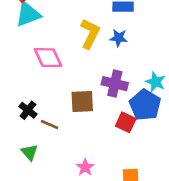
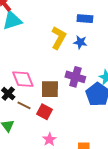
pink diamond: (48, 58) -> (23, 79), moved
red square: (126, 122) -> (44, 112), moved

